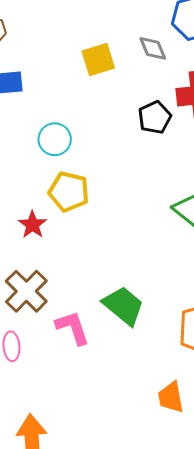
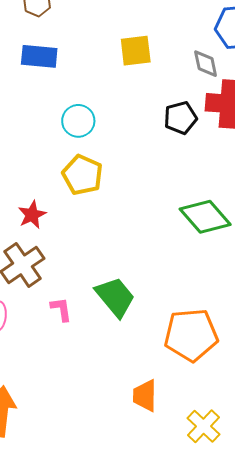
gray diamond: (153, 48) -> (206, 64), moved
red star: (33, 225) -> (32, 215), moved
pink L-shape: (73, 328) -> (61, 309), size x0.7

